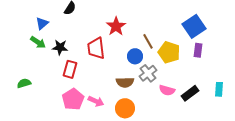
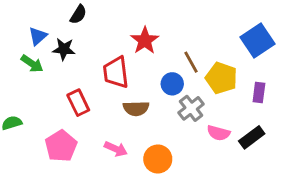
black star: (60, 47) -> (64, 49), moved
purple rectangle: (198, 50) -> (259, 93), moved
red rectangle: (70, 69) -> (78, 103), turned -42
brown semicircle: (125, 82) -> (136, 108), moved
pink pentagon: (73, 99) -> (61, 146), moved

